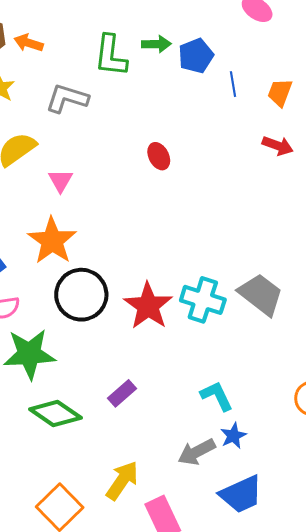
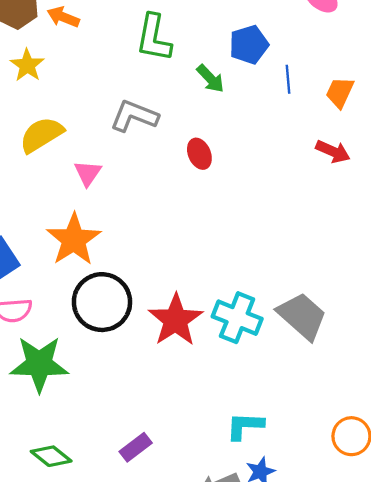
green arrow: (156, 44) -> (210, 79), moved, turned 44
gray L-shape: (67, 98) -> (134, 116), moved
purple rectangle: (122, 393) -> (136, 447), moved
cyan L-shape: (217, 396) -> (245, 426), turned -66
green diamond: (55, 414) -> (51, 456), moved, size x0.7

